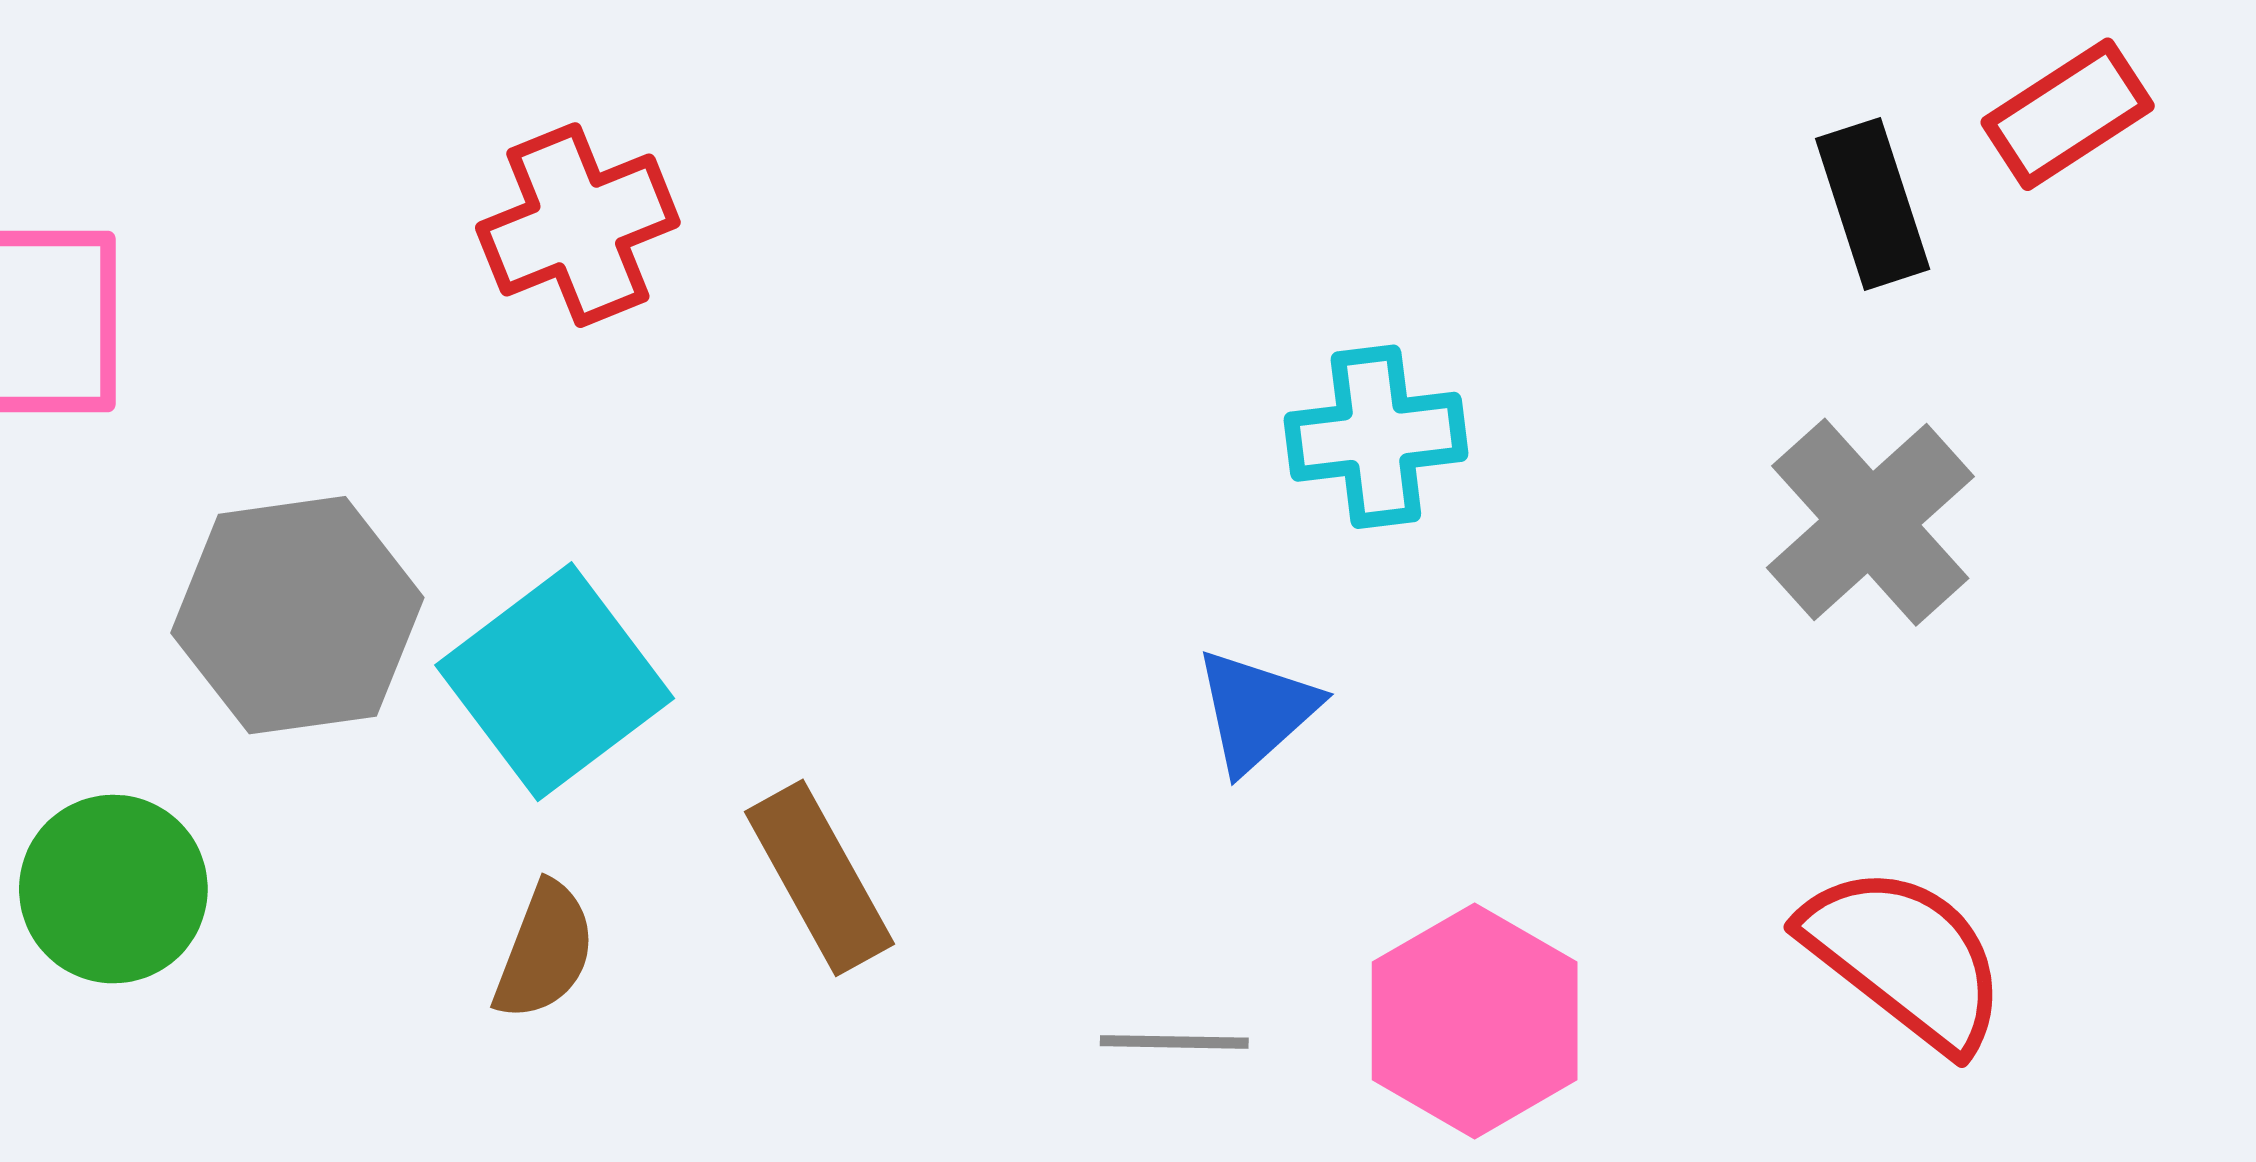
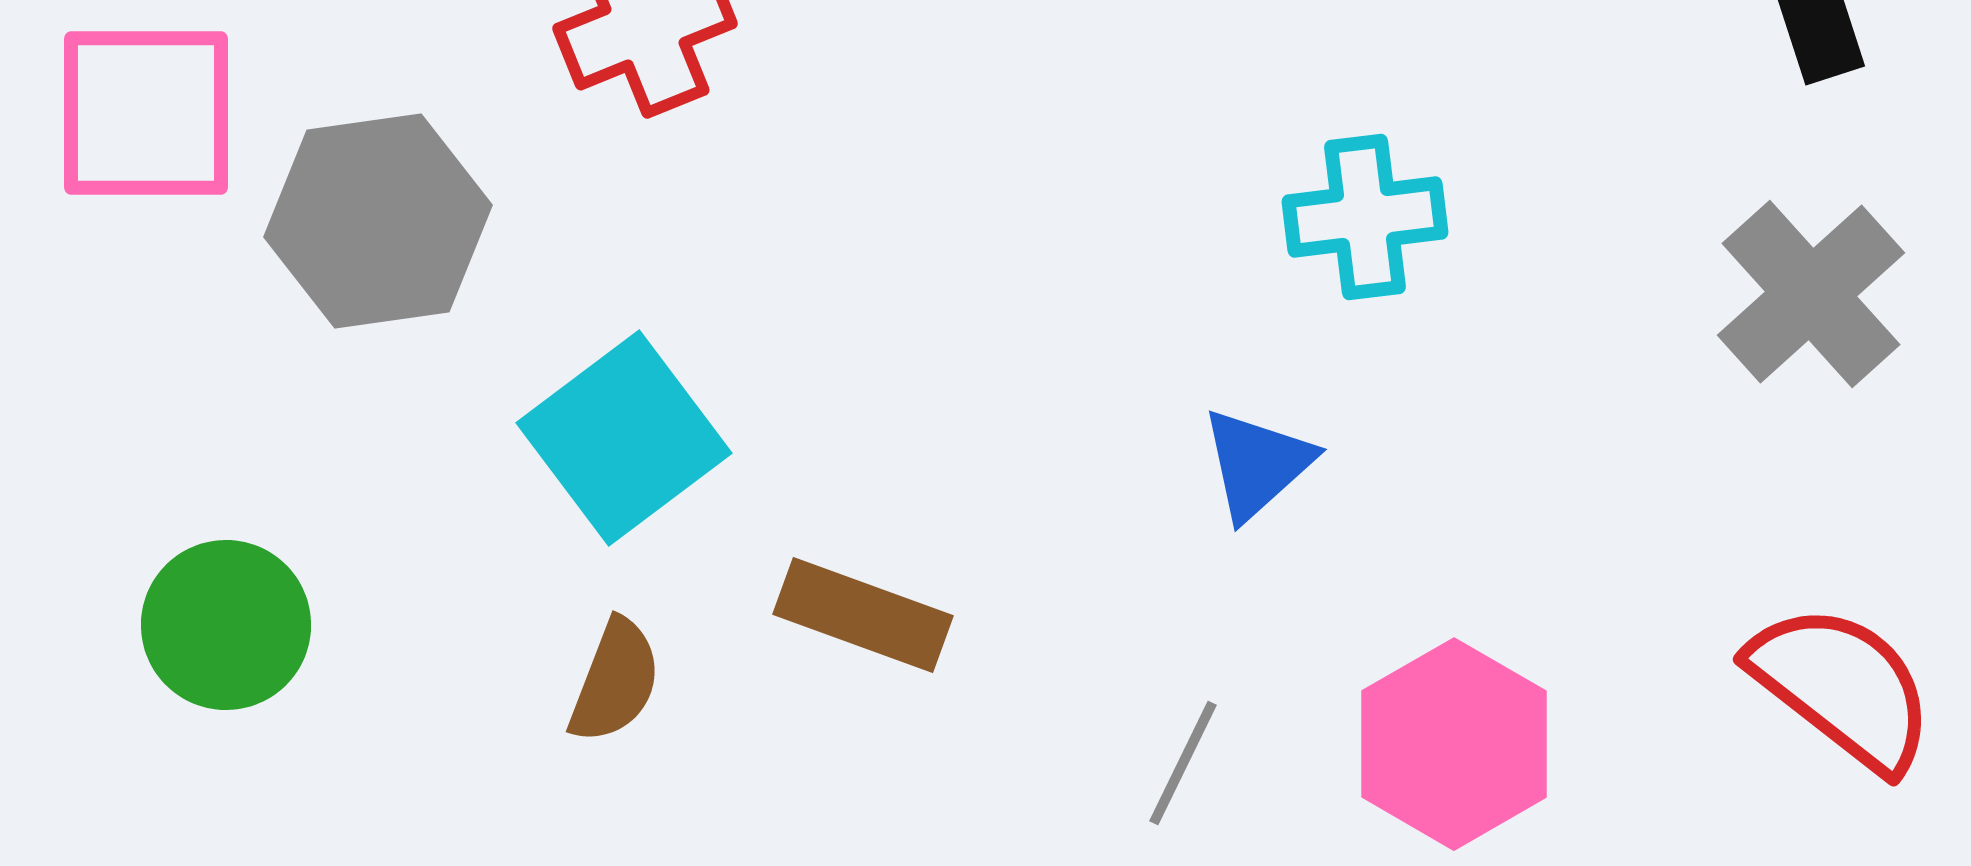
gray hexagon: (297, 615) -> (378, 221), moved
brown rectangle: (819, 878) -> (863, 615), turned -41
gray line: (1174, 1042) -> (1183, 763), turned -65

